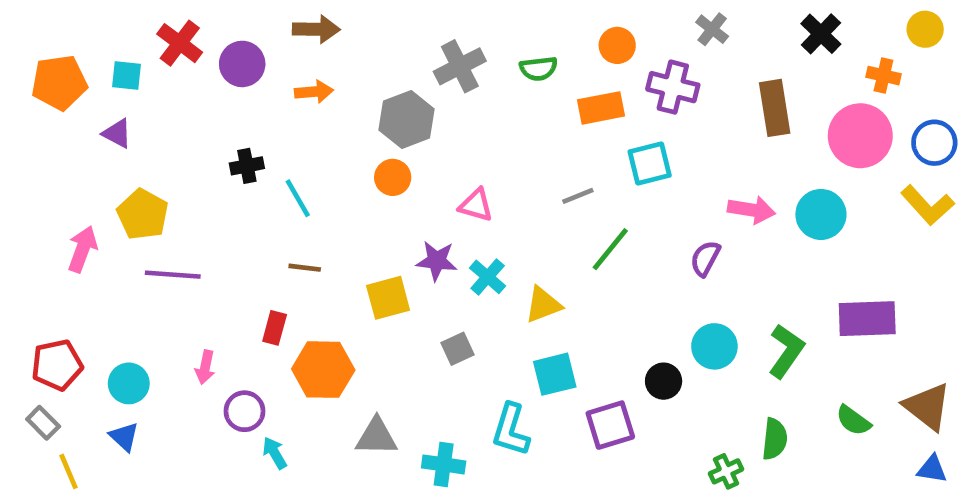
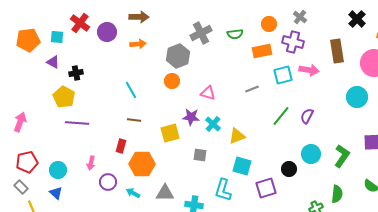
gray cross: (712, 29) -> (300, 17), moved
black cross: (247, 166) -> (76, 73), moved
pink arrow: (751, 210) -> (309, 70), moved
pink arrow: (82, 249) -> (20, 122), moved
green line: (610, 249) -> (281, 116), moved
gray square: (457, 349) -> (200, 155), turned 32
cyan square: (555, 374) -> (242, 166), turned 30
cyan arrow: (275, 453) -> (133, 193), moved, turned -32

